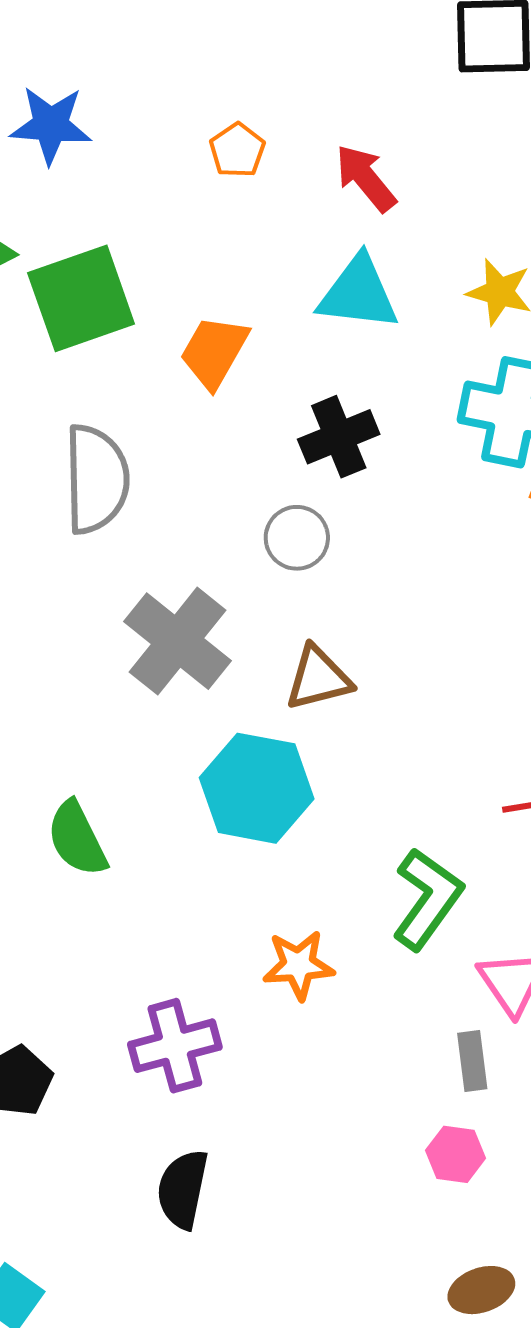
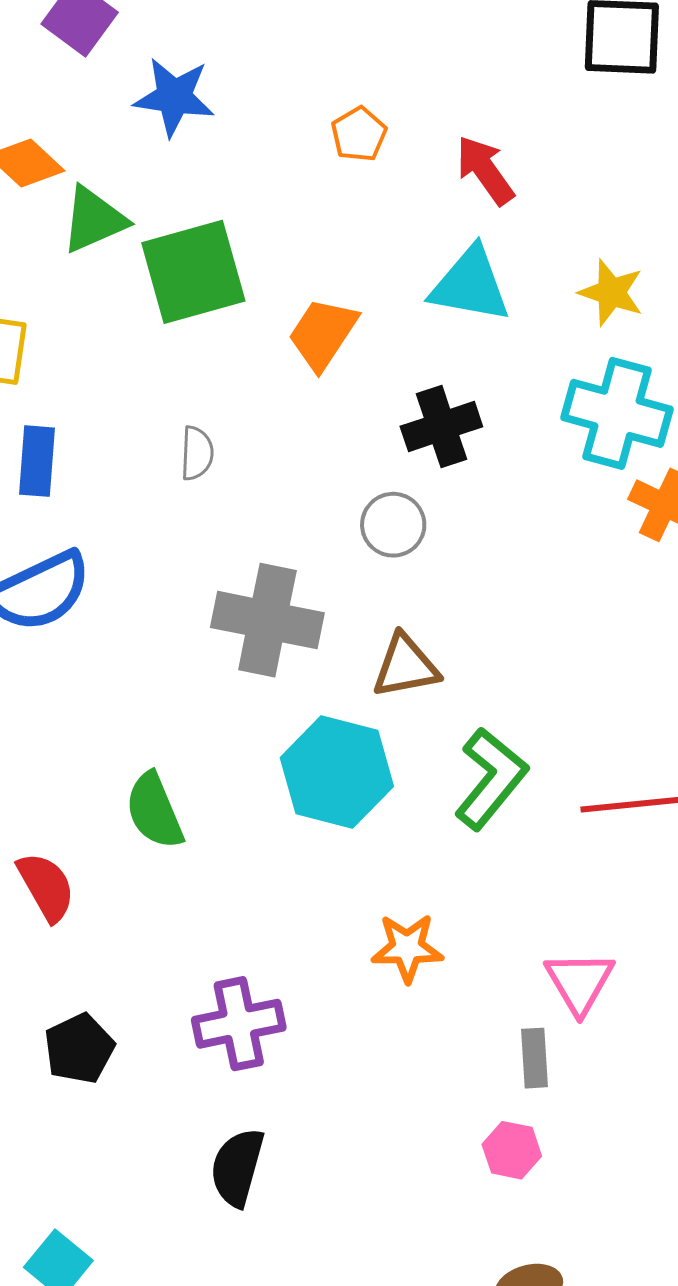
gray semicircle: (96, 479) -> (197, 453), size x0.5
gray cross: (178, 641) -> (267, 620), turned -31
green L-shape: (427, 899) -> (491, 779), moved
orange star: (299, 965) -> (407, 948), moved

